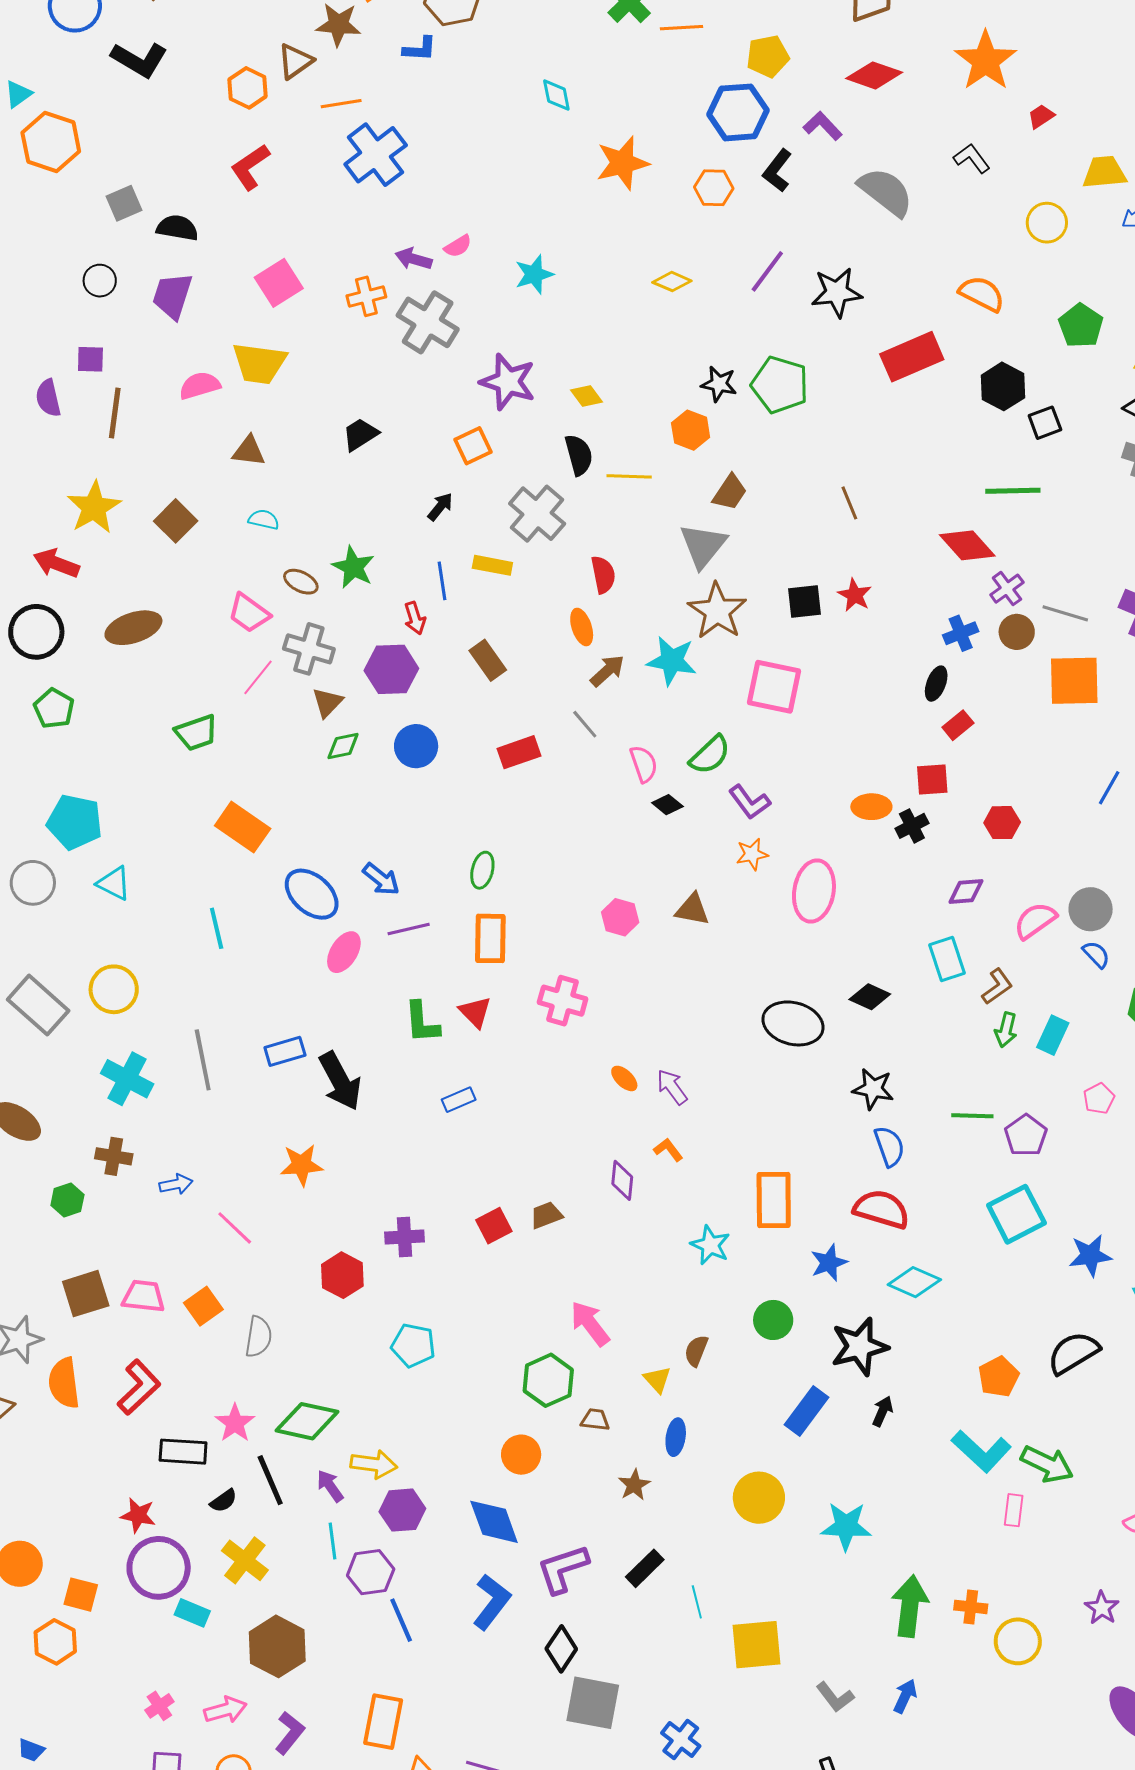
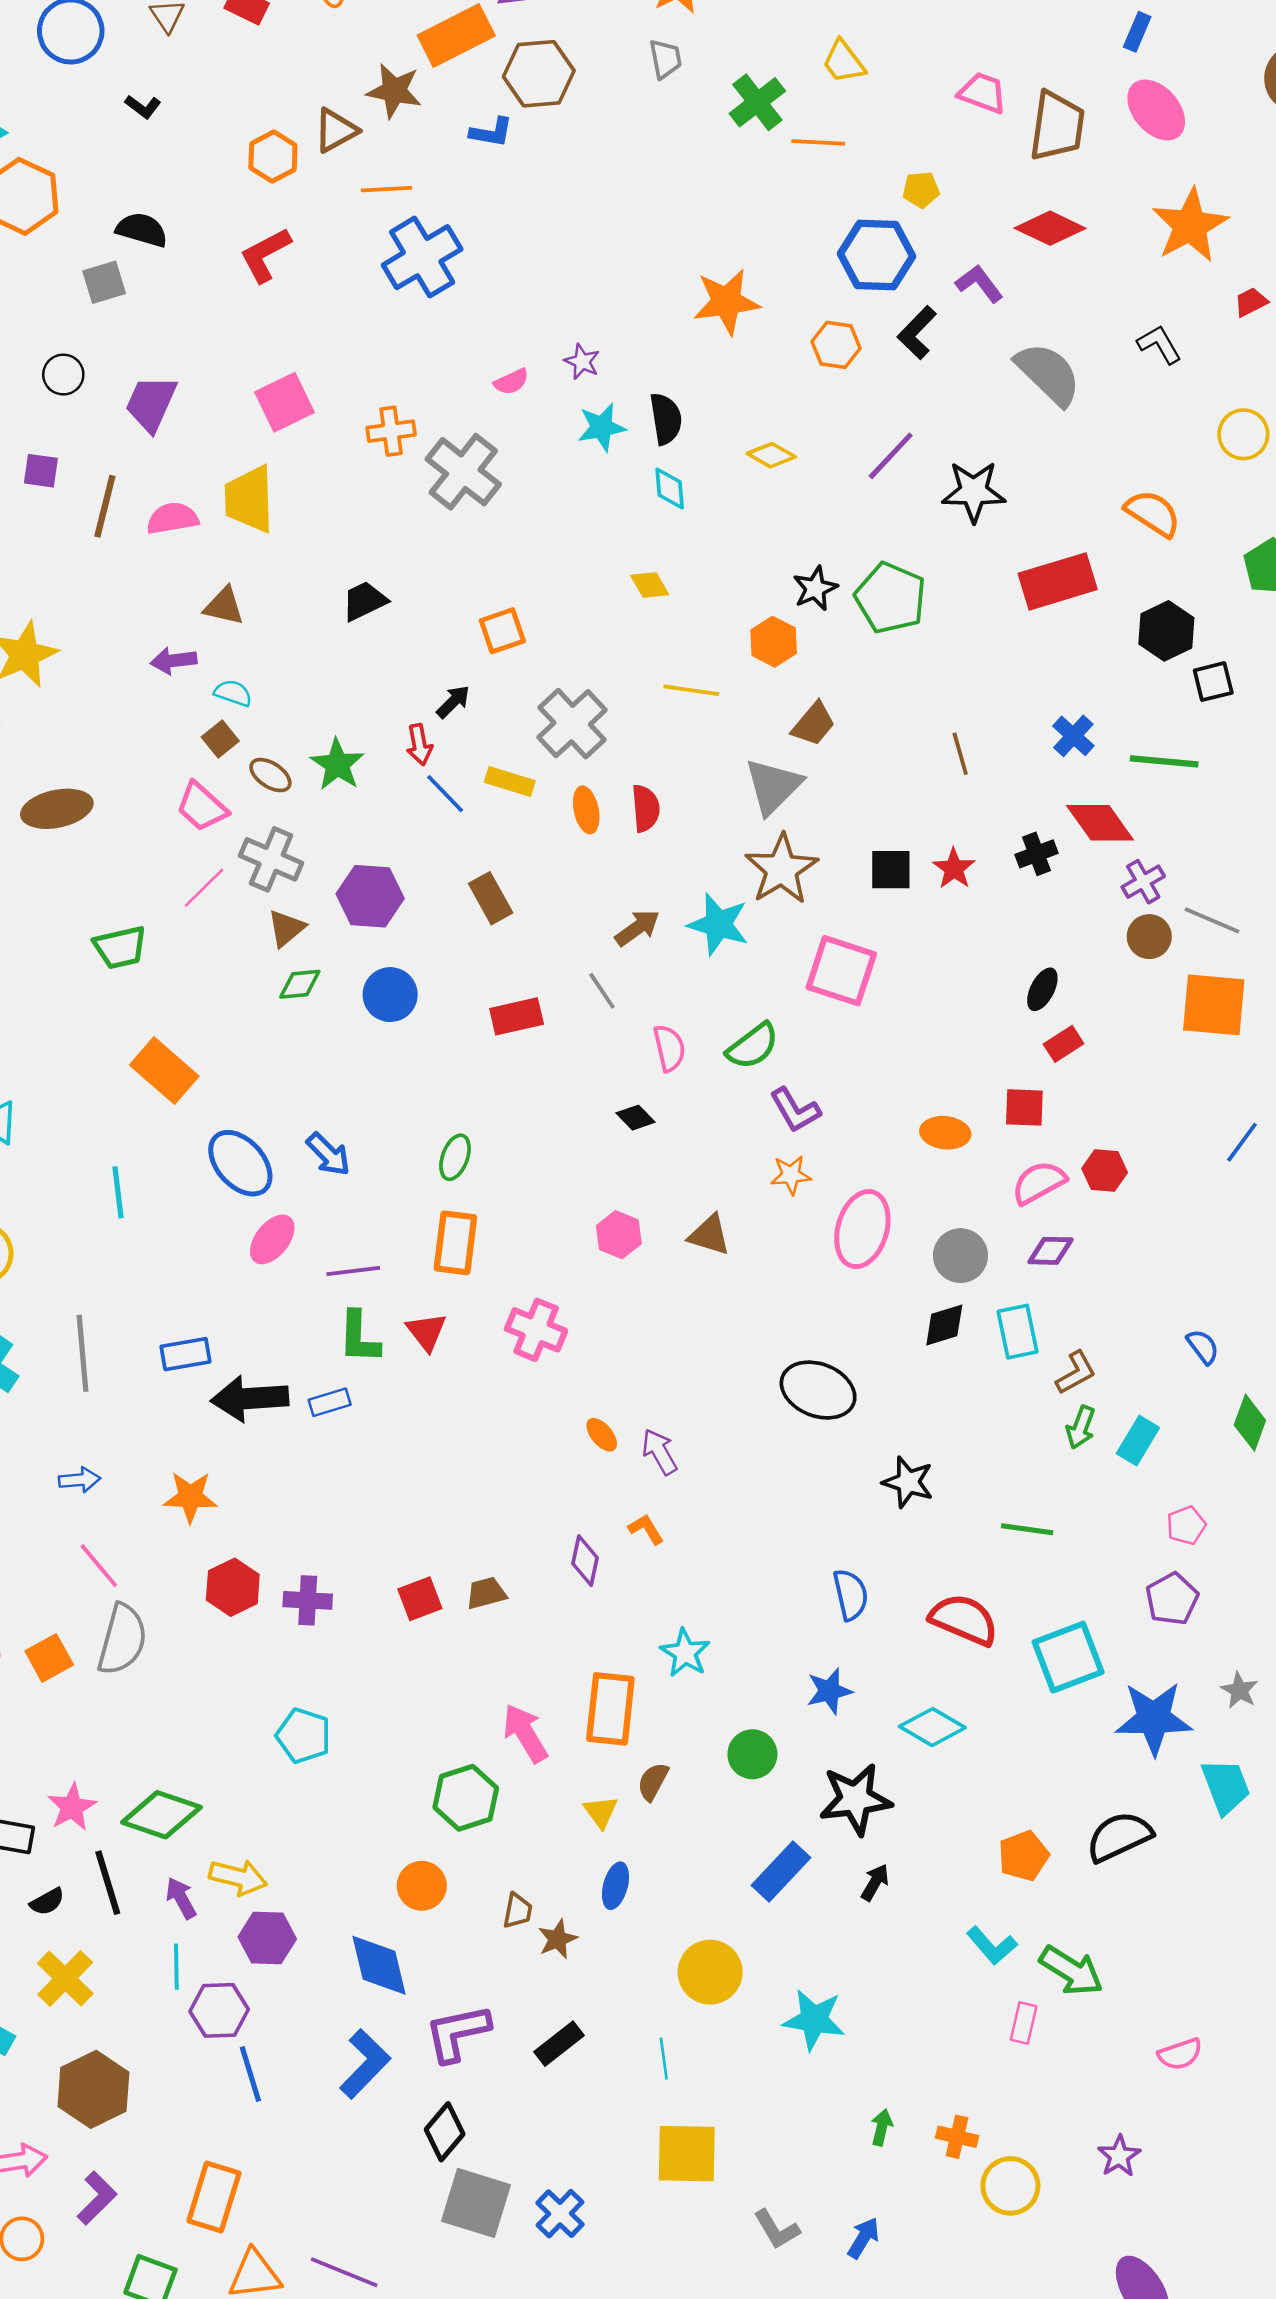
yellow pentagon: (768, 56) -> (921, 190), size x0.7
black L-shape: (139, 60) -> (143, 107), size x0.5
cyan diamond: (556, 95) -> (670, 488), moved
black semicircle: (177, 228) -> (142, 230), moved
purple arrow: (414, 259) -> (174, 661), moved, turned -30
yellow trapezoid: (259, 363) -> (249, 499), turned 74
purple star: (508, 382) -> (582, 362), moved, size x0.5
black star: (719, 384) -> (815, 588), turned 30
brown line: (115, 413) -> (105, 506), moved
black semicircle: (579, 455) -> (666, 419), moved
brown square: (176, 521) -> (220, 739), moved, size x0.7
blue line: (442, 581) -> (445, 794), turned -42
red arrow: (415, 618) -> (419, 745), moved
orange ellipse: (582, 627) -> (586, 810), moved
blue cross: (961, 633) -> (1073, 736), moved, turned -32
black diamond: (667, 805) -> (635, 1118), moved
black cross: (912, 826) -> (1037, 854), moved
gray circle: (1091, 909) -> (960, 1256), moved
pink semicircle: (1035, 921) -> (1039, 1182), moved
purple line: (409, 929) -> (353, 1271), moved
black diamond: (870, 997) -> (944, 1325), moved, turned -48
black arrow: (340, 1081) -> (250, 1398), turned 108
blue rectangle: (459, 1100) -> (330, 1402), moved
purple pentagon: (1026, 1135) -> (1172, 1599), moved
blue semicircle: (889, 1146) -> (851, 1595), moved
blue arrow: (176, 1184) -> (80, 1480), moved
orange rectangle: (774, 1200) -> (610, 1709), moved
red semicircle: (882, 1209) -> (964, 1620), moved
blue star: (1090, 1255) -> (1154, 1718), size x1.4
red hexagon: (342, 1275) -> (233, 1587), moved
gray semicircle: (258, 1337) -> (122, 1639), moved, size x1.4
brown trapezoid: (595, 1420) -> (518, 1911), moved, turned 88
cyan L-shape: (981, 1451) -> (992, 1946), size x0.7
cyan line: (697, 1602) -> (664, 2059), moved
green arrow: (910, 1606) -> (882, 2127), size x0.5
blue cross: (681, 1739) -> (560, 2214), moved

